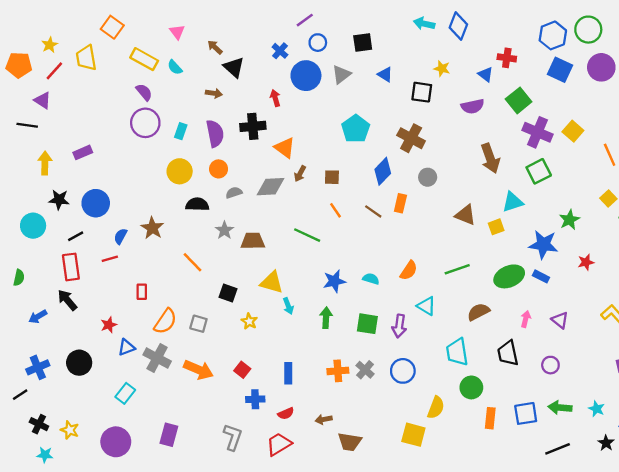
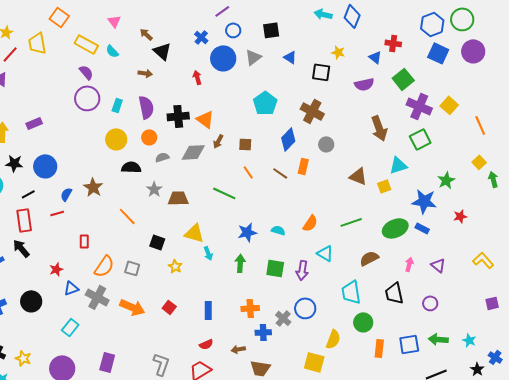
black cross: (253, 126) -> (178, 116), moved
gray cross: (365, 370) -> (283, 318), moved
blue cross: (255, 399) -> (263, 332), moved

